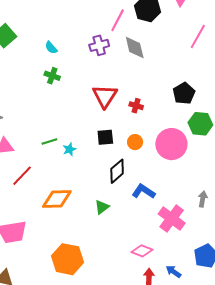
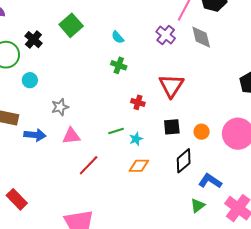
purple cross: (99, 45) -> (166, 35), turned -36
red cross: (136, 106) -> (138, 102), moved
orange diamond: (57, 199) -> (139, 166), moved, size x0.7
green triangle: (102, 207) -> (198, 206), moved

